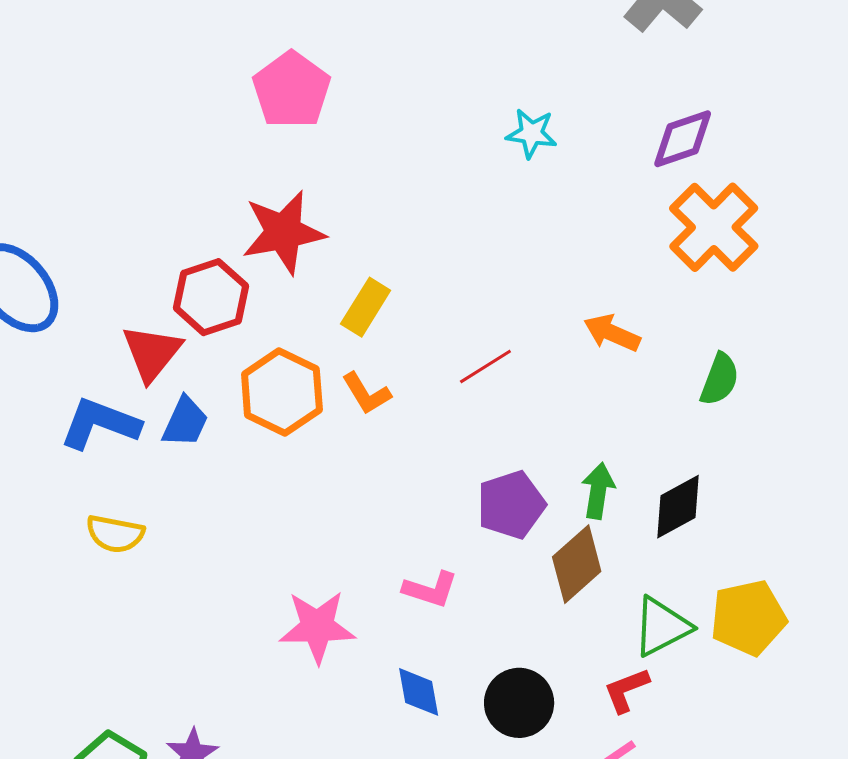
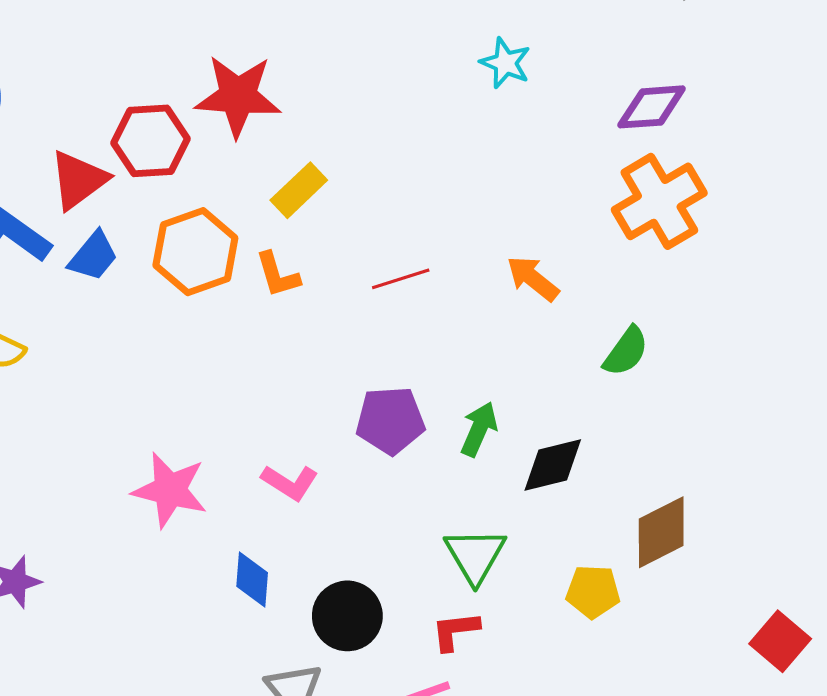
brown diamond: (577, 564) -> (661, 532), moved
yellow pentagon: (748, 618) -> (593, 592), size x0.7
green triangle: (662, 627) -> (475, 555), moved, turned -48

